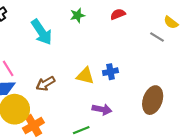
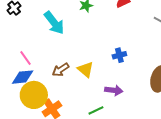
yellow triangle: (85, 76) -> (86, 70), moved, turned 30

